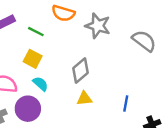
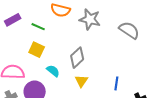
cyan semicircle: (40, 84) -> (53, 71), moved
yellow triangle: (84, 99) -> (81, 81), turned -48

